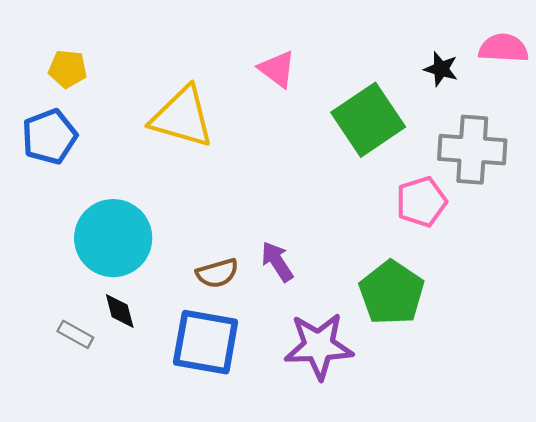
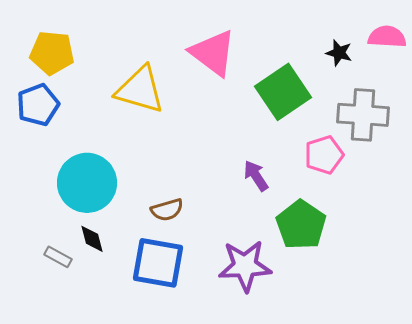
yellow pentagon: (68, 69) -> (52, 53), size x1.5
pink triangle: (277, 69) -> (213, 53), size x1.6
purple arrow: (277, 262) -> (256, 176), moved

